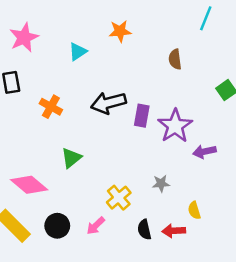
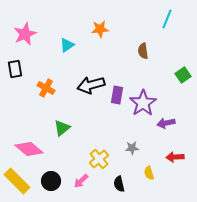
yellow semicircle: (194, 210) -> (149, 173), moved
red arrow: (174, 231) -> (175, 157), moved

